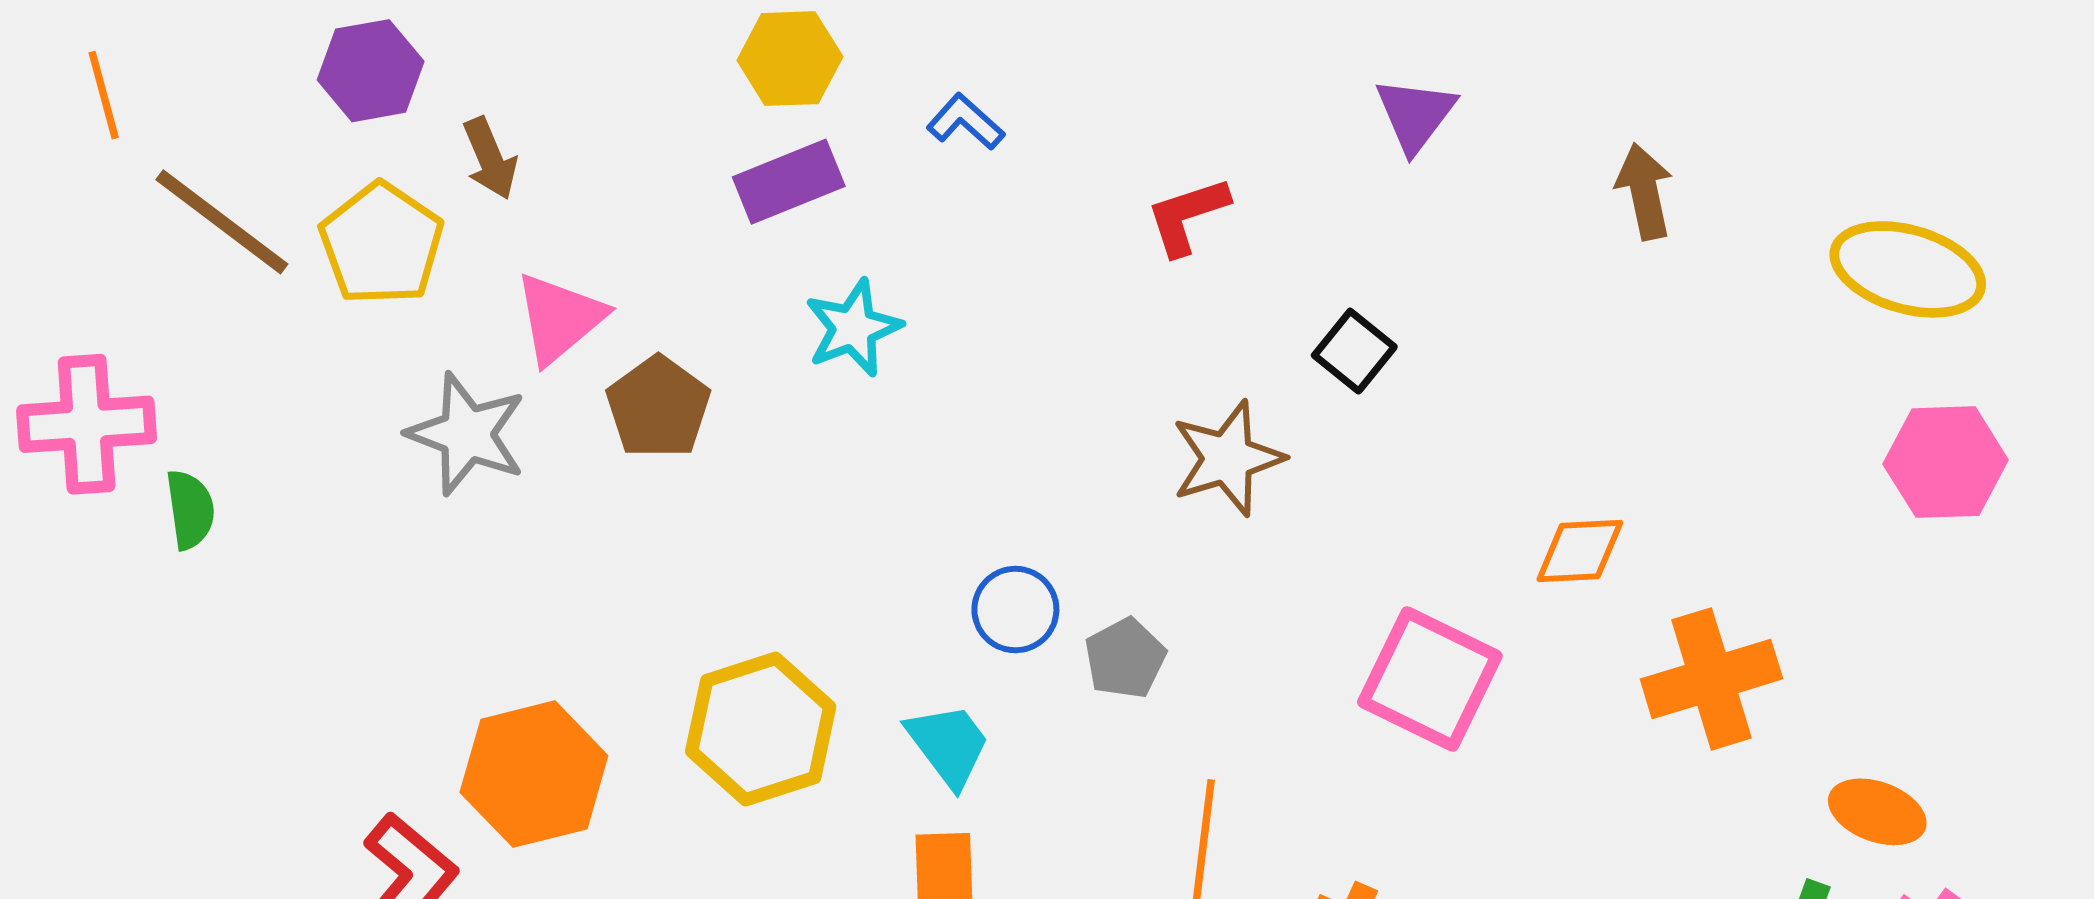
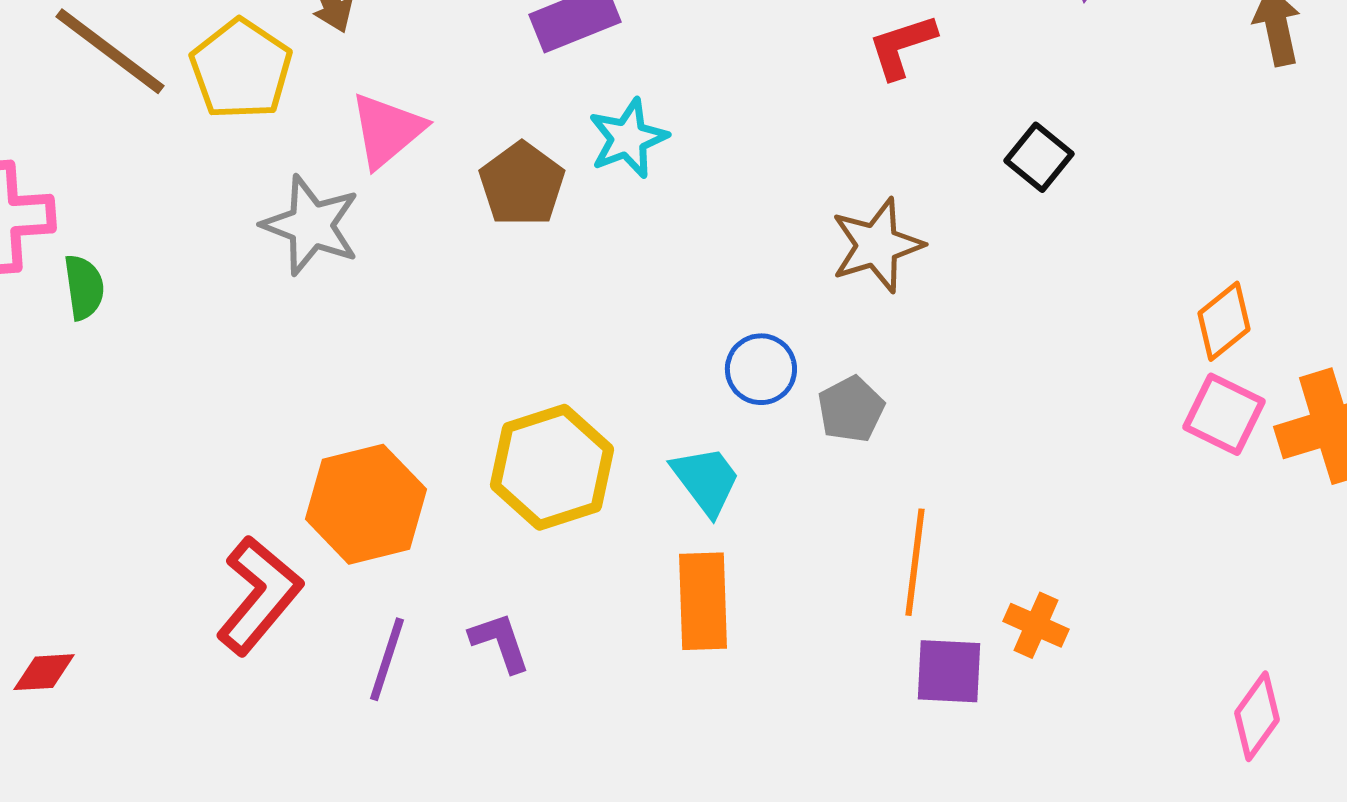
brown pentagon: (658, 407) -> (522, 184), moved
brown star: (1228, 458) -> (877, 245), moved
orange diamond: (1580, 551) -> (1224, 321), turned -36
pink square: (1430, 679) -> (1224, 414), moved, size x0.7

